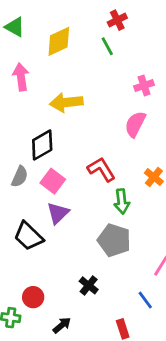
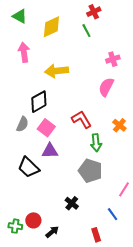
purple triangle: (58, 213) -> (50, 151), turned 42
red circle: (33, 297) -> (33, 220), moved

